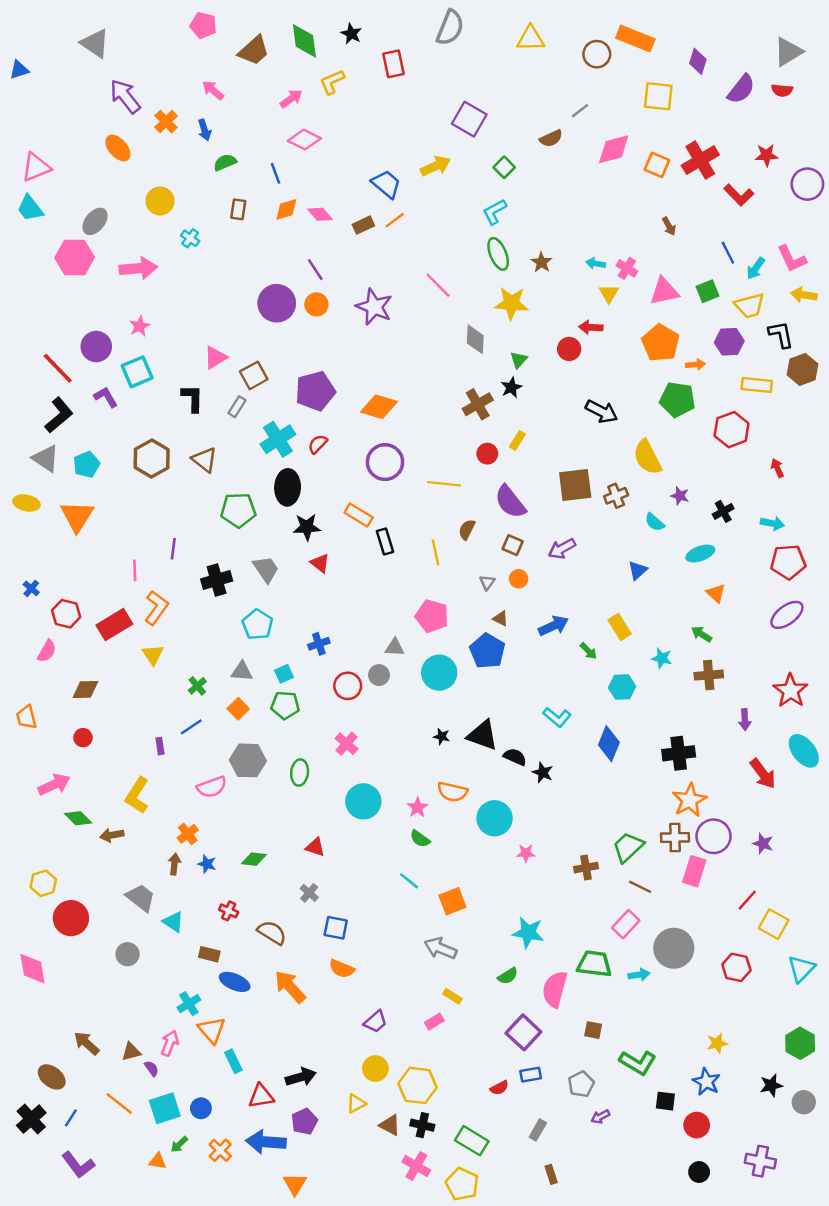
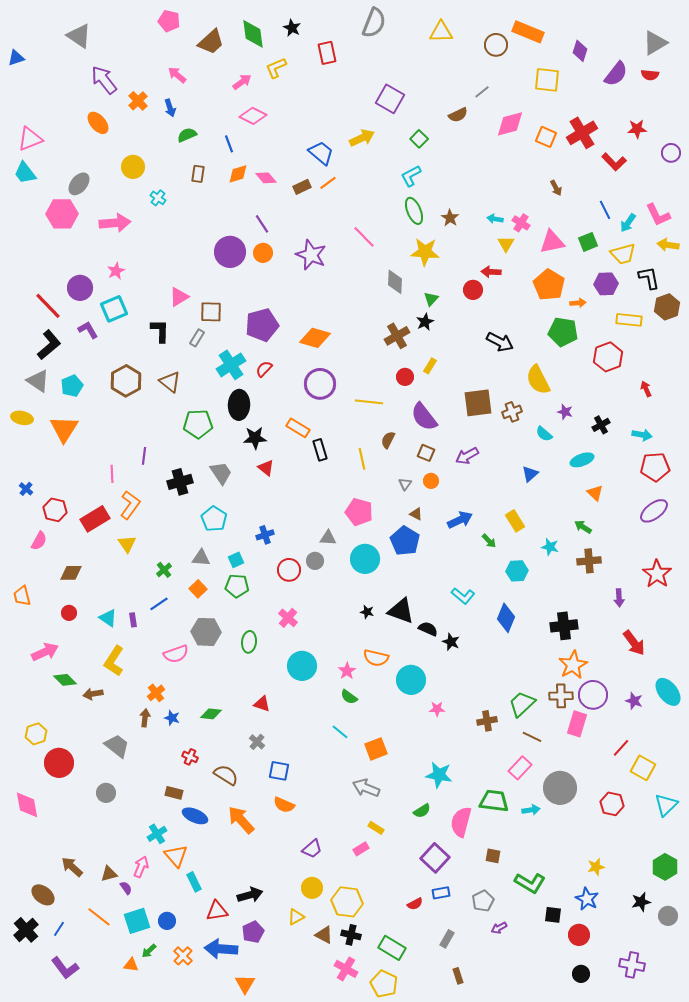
purple circle: (807, 184) -> (671, 153), size x0.7
brown square: (254, 375) -> (211, 312), turned 30
cyan ellipse: (804, 751) -> (668, 692), moved
cyan triangle: (173, 922) -> (108, 618), moved

